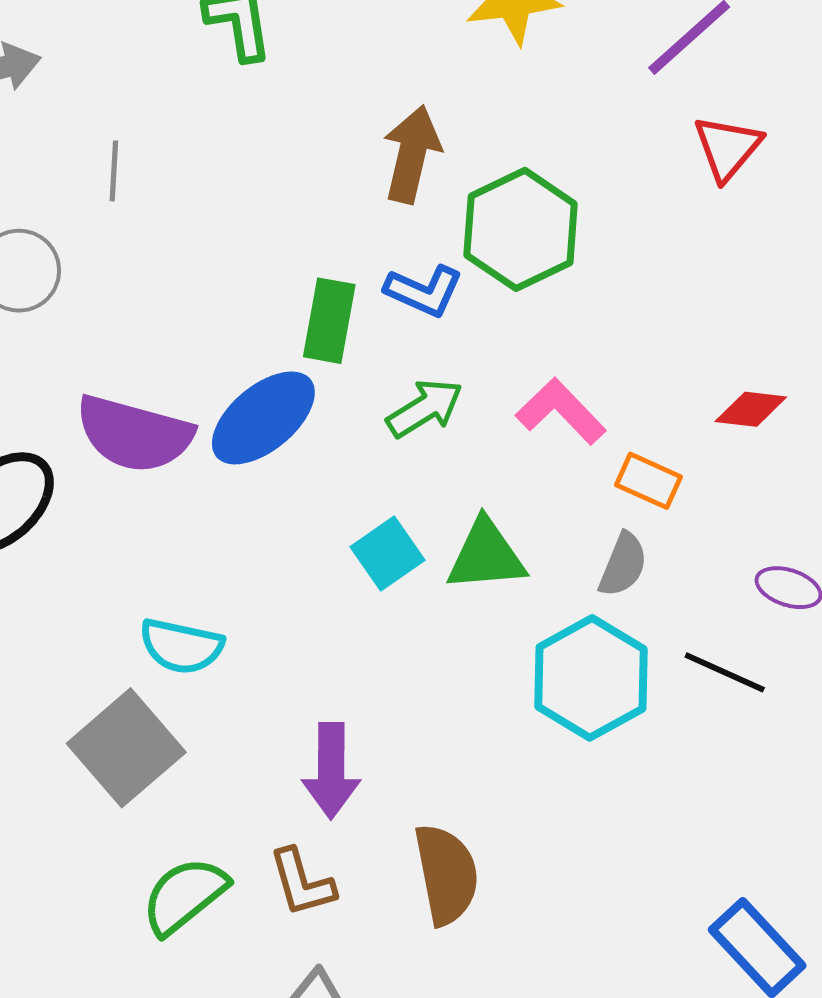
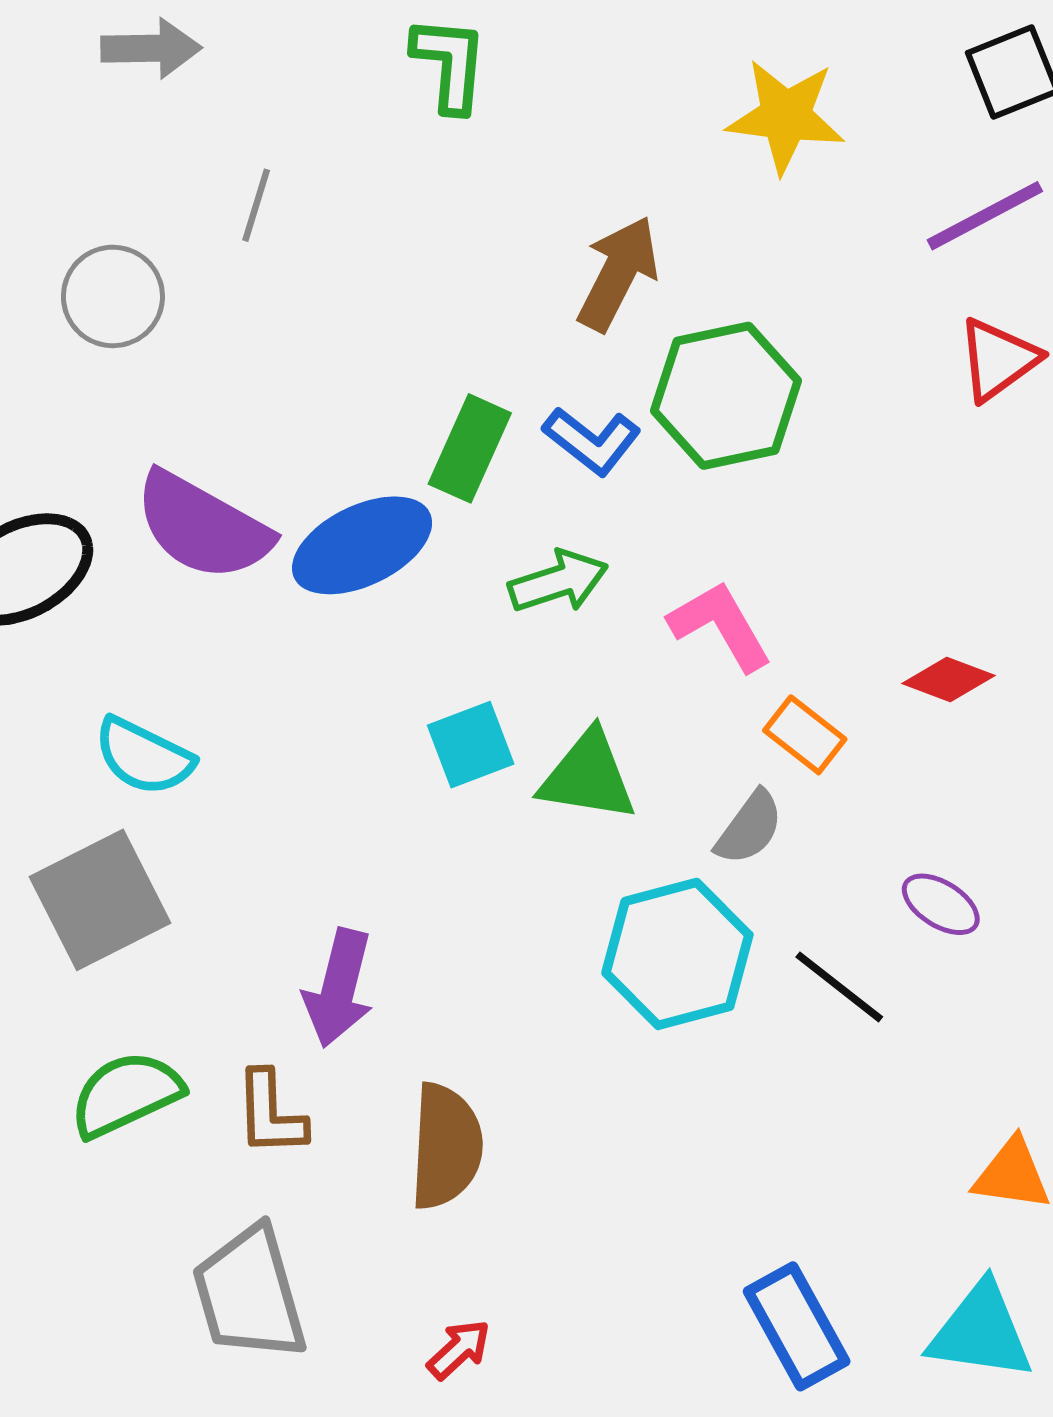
cyan semicircle: (181, 646) -> (144, 756), moved

